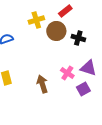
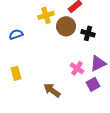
purple triangle: (88, 68) -> (98, 63), turned -42
brown arrow: (42, 84) -> (52, 90), moved, turned -36

